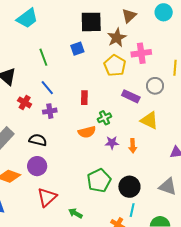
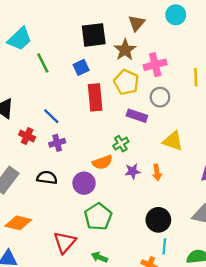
green line: (43, 57) -> (43, 63), moved
gray circle: (155, 86) -> (160, 97), moved
purple rectangle: (131, 96) -> (137, 116), moved
red rectangle: (84, 98) -> (95, 97), moved, size x1.6
purple circle: (37, 166) -> (84, 183), moved
green pentagon: (99, 181) -> (98, 217), moved

